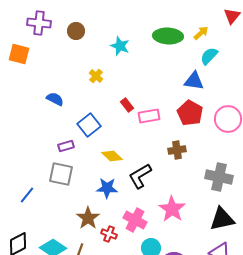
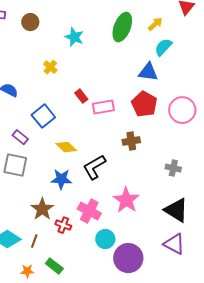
green ellipse: (168, 36) -> (122, 27), turned -72
purple rectangle: (66, 146) -> (20, 137), turned 56
gray cross: (219, 177) -> (173, 168), size x0.6
black triangle: (222, 219) -> (176, 210), turned 44

